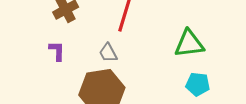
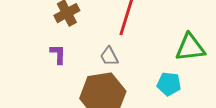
cyan pentagon: (198, 84) -> (169, 84), moved

